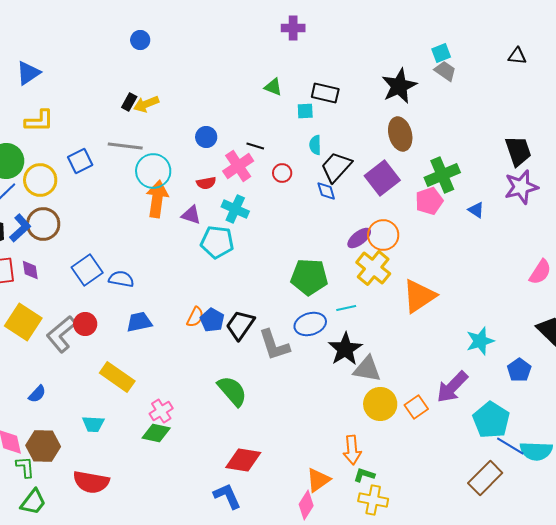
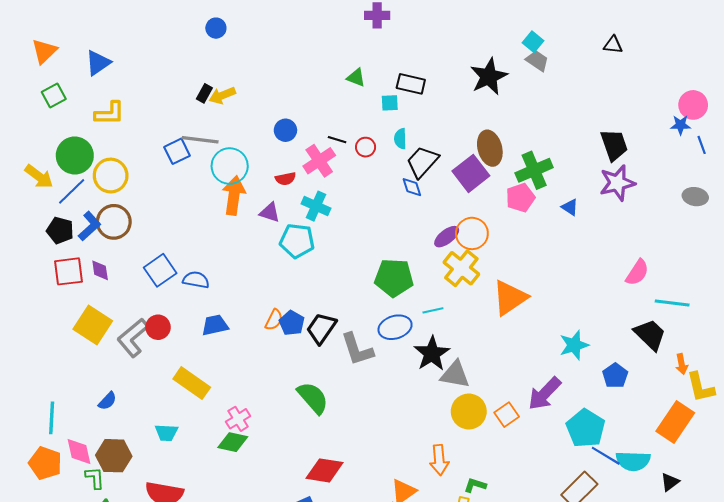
cyan square: (441, 53) -> (533, 42), turned -30
brown ellipse: (400, 134) -> (490, 148), moved
blue square: (80, 161) -> (177, 151), moved
red circle: (282, 173) -> (366, 147), moved
green L-shape: (364, 475) -> (475, 485), moved

